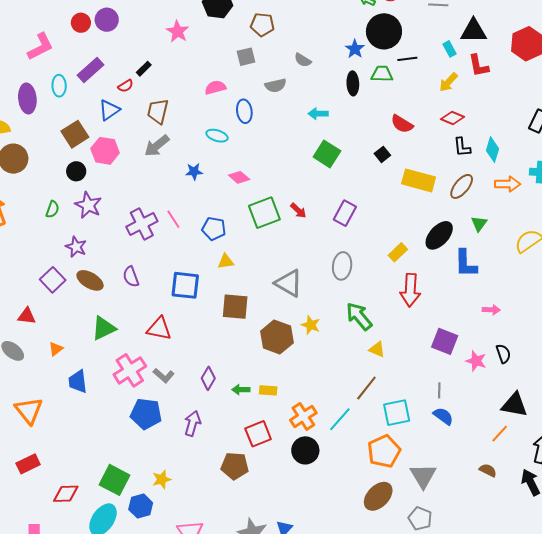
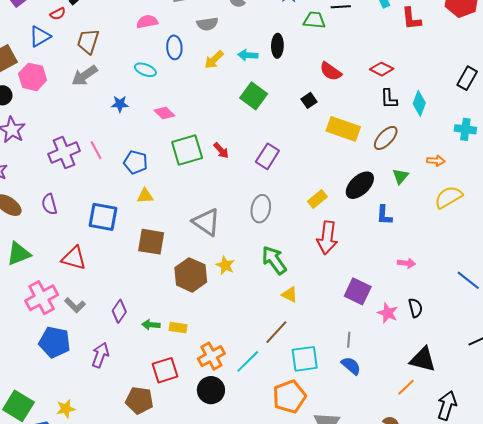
yellow arrow: (448, 82) -> (214, 60), moved
black ellipse: (353, 83) -> (277, 46), moved
orange arrow: (508, 184) -> (436, 161), moved, size x0.7
blue L-shape: (466, 263) -> (384, 215), size x0.7

